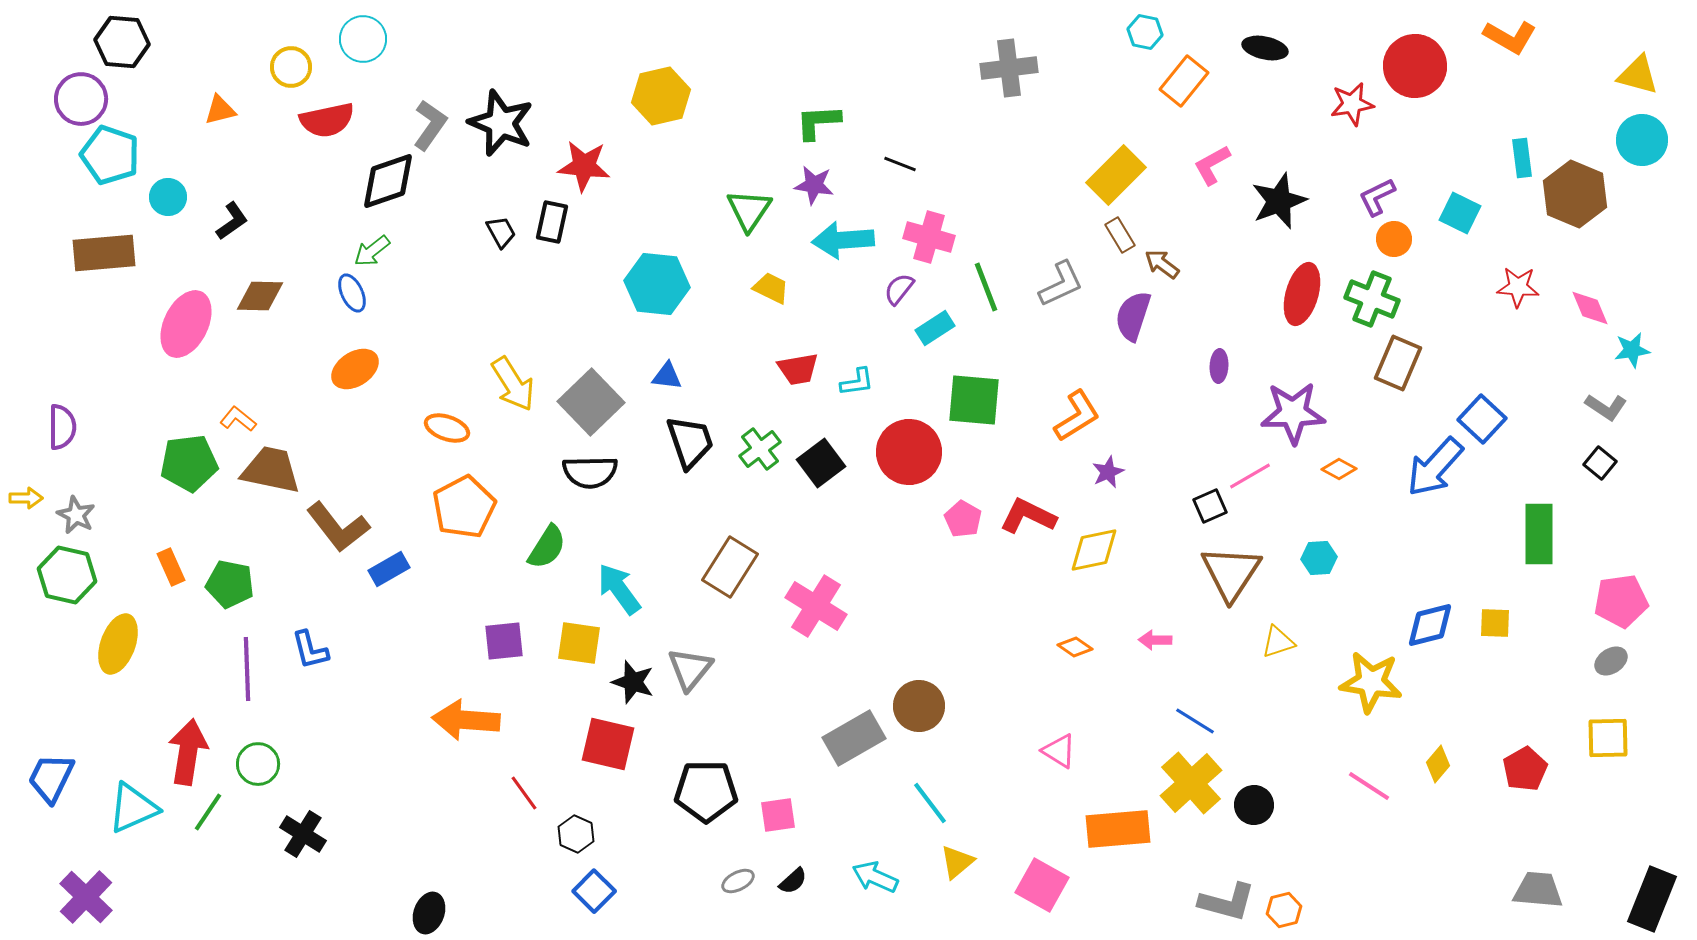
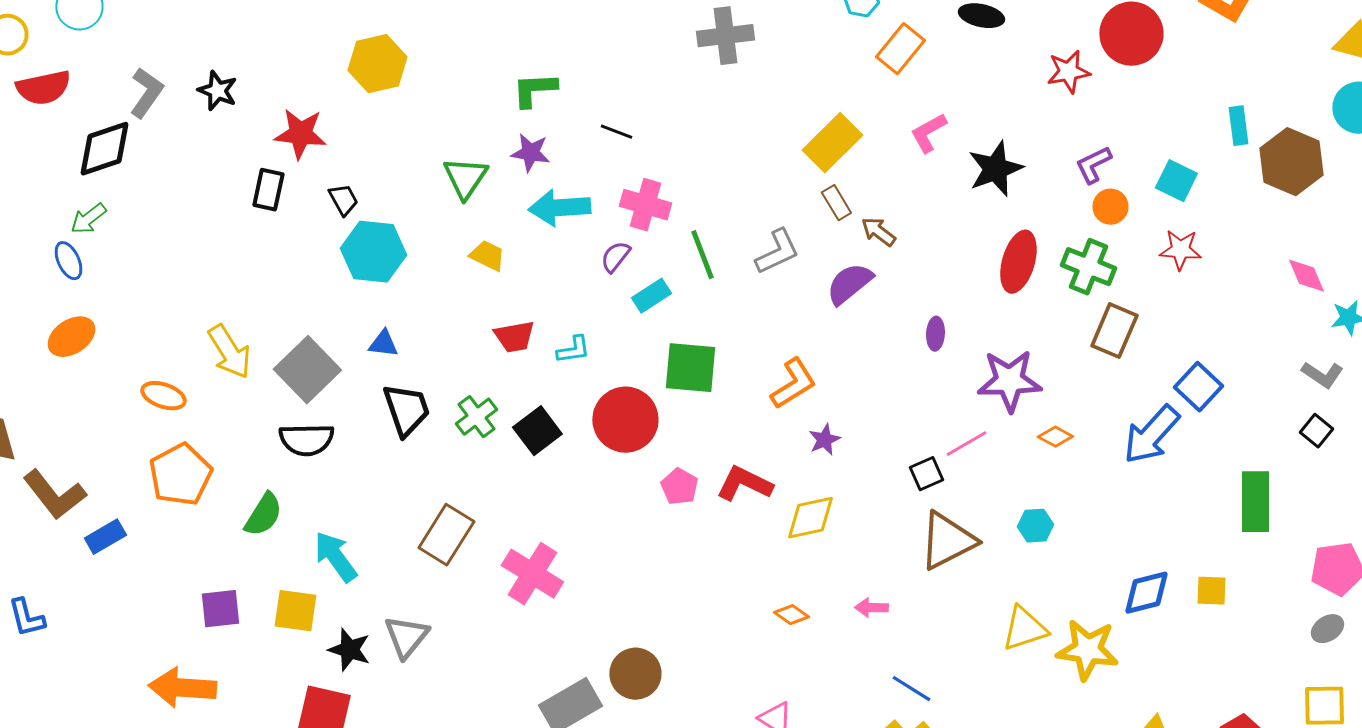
black star: (501, 123) -> (217, 91), size x0.6
black trapezoid: (501, 232) -> (343, 200), moved
red star: (1518, 287) -> (1180, 250), moved
purple semicircle: (1133, 316) -> (849, 284), turned 33
brown triangle: (1231, 573) -> (947, 541), turned 30
yellow triangle: (1278, 642) -> (1024, 629), moved, size x1.4

